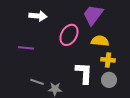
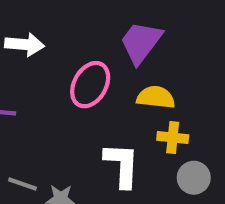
gray circle: (109, 80) -> (194, 178), moved

